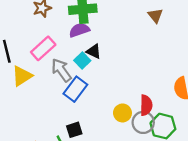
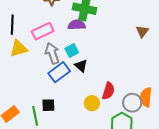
black triangle: (94, 51) -> (81, 66), moved
red semicircle: (146, 105) -> (108, 91), moved
gray circle: (143, 122) -> (132, 103), moved

